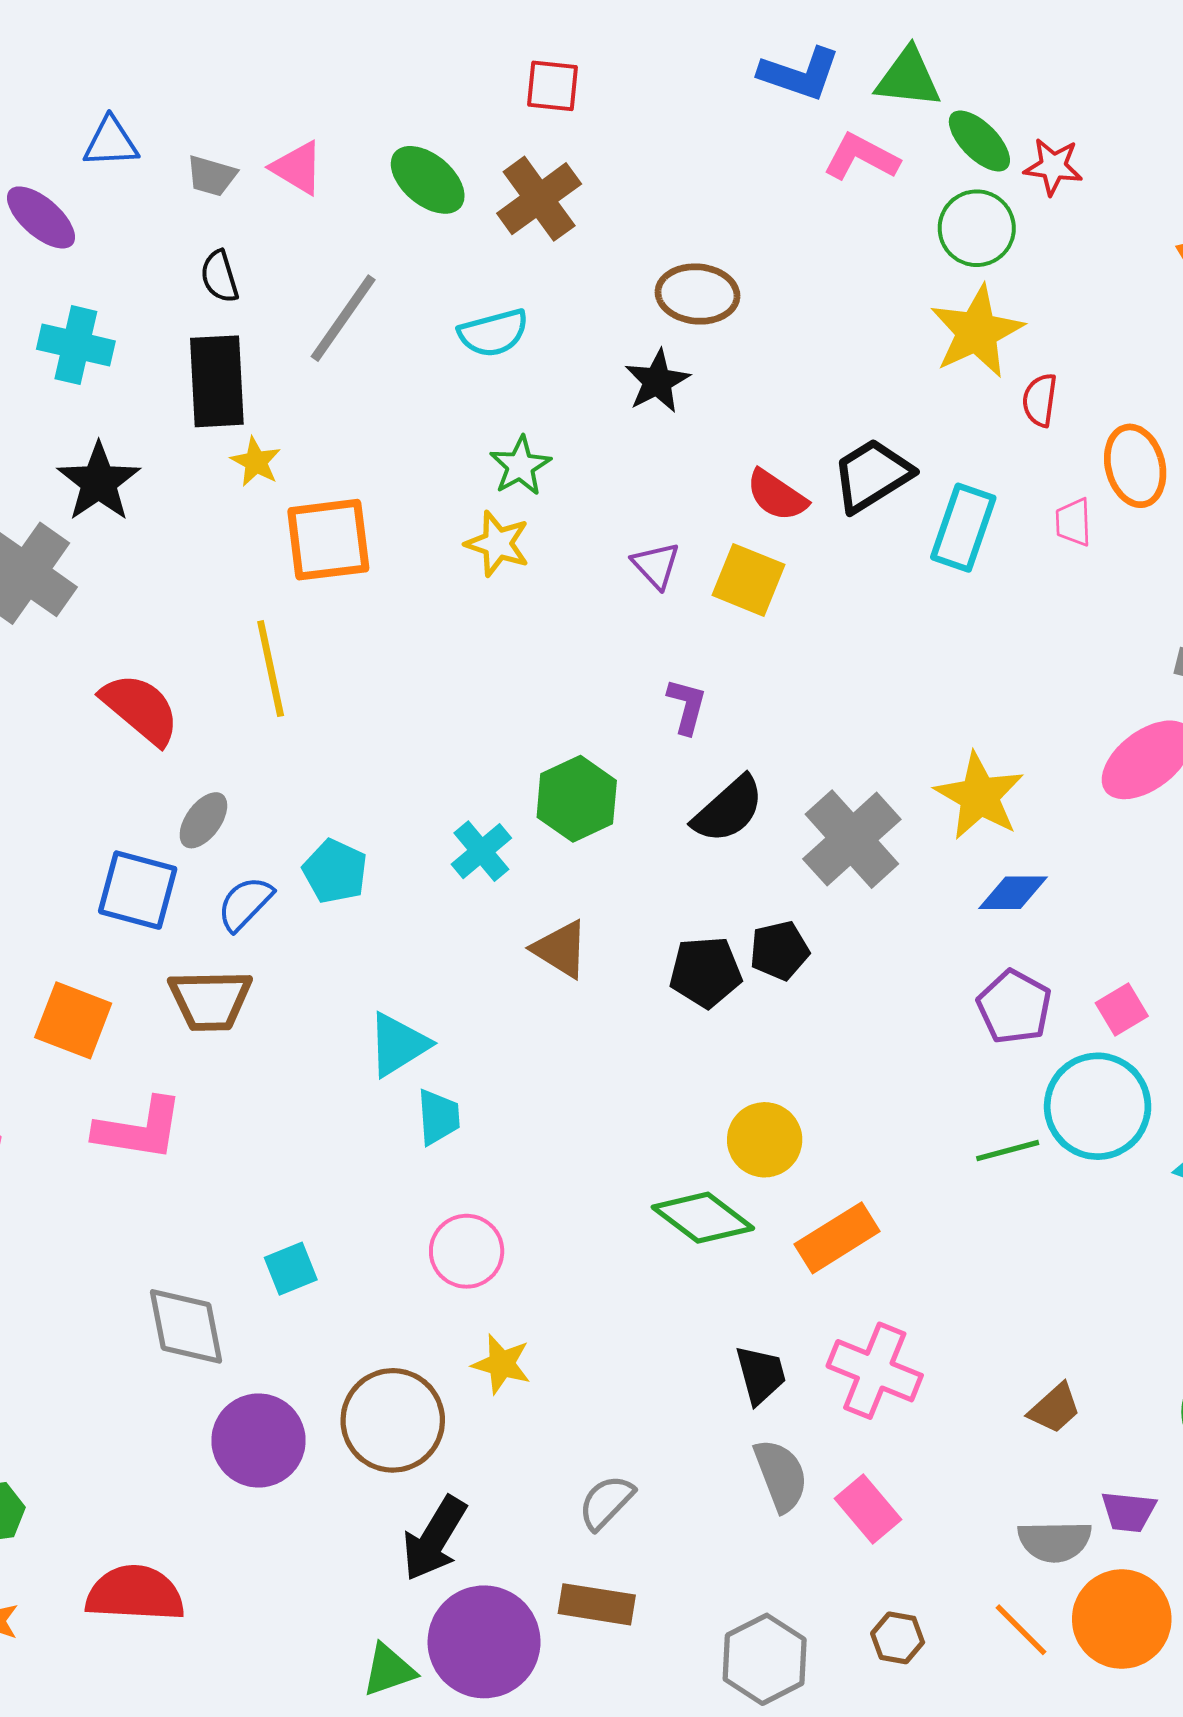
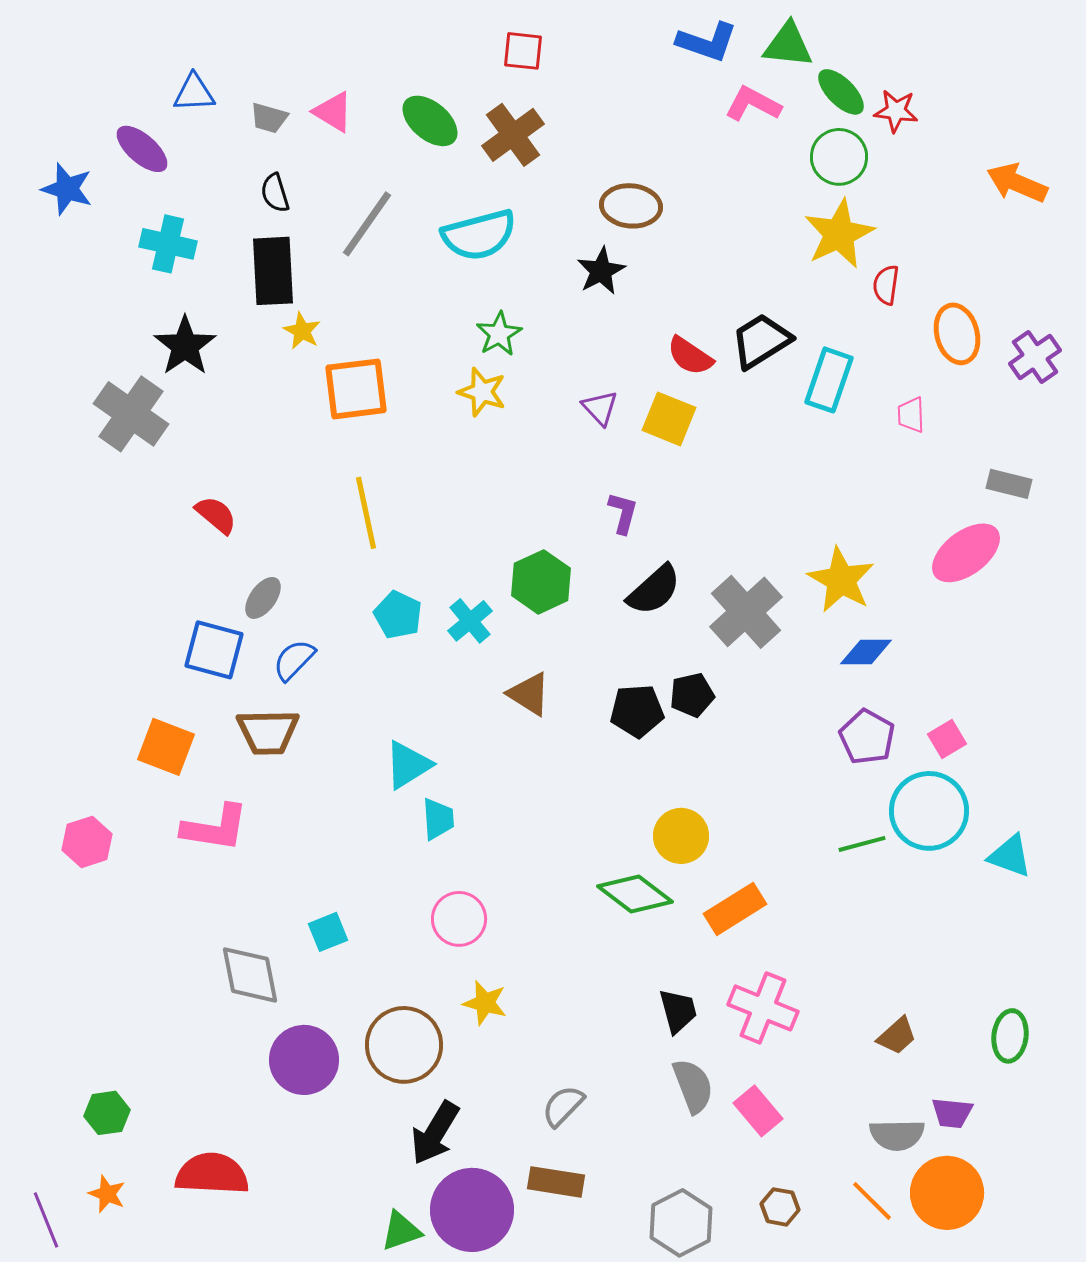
cyan semicircle: (493, 333) -> (479, 235), size x1.4
pink trapezoid: (1073, 522) -> (911, 415), moved
yellow line: (271, 669) -> (366, 513), moved
red semicircle: (140, 709) -> (216, 515), size x0.7
cyan pentagon: (335, 871) -> (398, 615), moved

